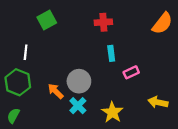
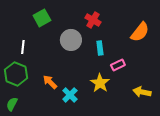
red cross: (103, 22) -> (93, 20), turned 35
orange semicircle: (162, 23) -> (140, 32), moved
gray circle: (79, 81) -> (71, 40), moved
yellow star: (112, 112) -> (100, 83), moved

